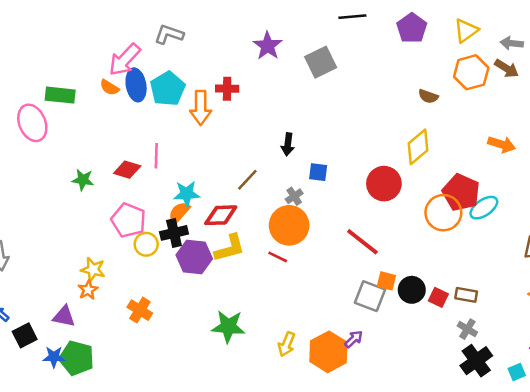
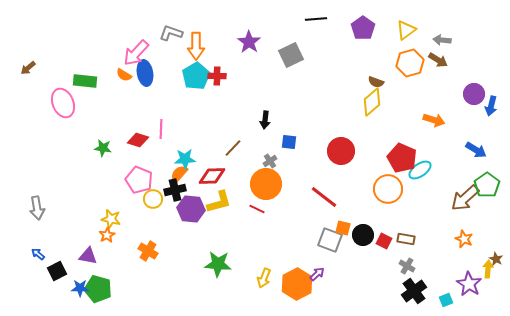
cyan pentagon: (168, 89) -> (196, 76), moved
orange arrow: (201, 108) -> (196, 46), moved
yellow diamond: (418, 147) -> (372, 102), moved
orange circle: (443, 213) -> (388, 189), moved

